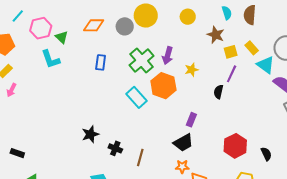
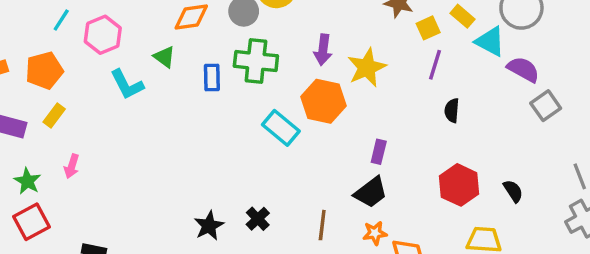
green triangle: (62, 37) -> (164, 57), moved
green cross: (142, 60) -> (256, 61), moved, turned -35
yellow star: (192, 70) -> (367, 68), size x1.6
pink arrow: (11, 90) -> (72, 166), moved
black semicircle: (218, 92) -> (452, 110), moved
black star: (90, 134) -> (209, 226), moved
black cross: (115, 148) -> (258, 219), turned 32
brown line: (140, 157) -> (322, 225), moved

